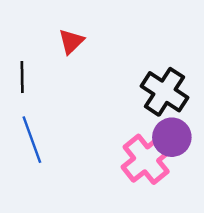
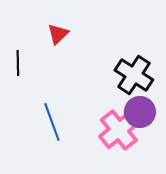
blue line: (32, 140) -> (52, 122), moved

